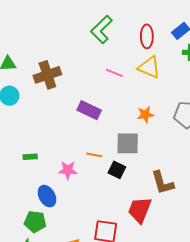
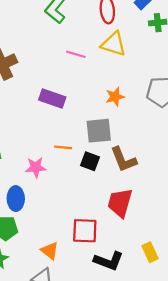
brown L-shape: (162, 183) -> (123, 160), moved
blue ellipse: (47, 196) -> (16, 199), turned 35

